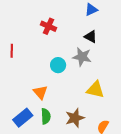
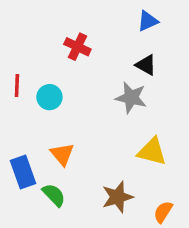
cyan circle: (58, 65) -> (49, 97), moved
green semicircle: (46, 116) -> (54, 195), moved, turned -42
blue rectangle: (23, 118) -> (23, 172), moved, turned -72

